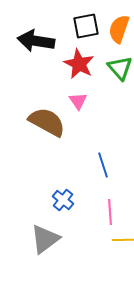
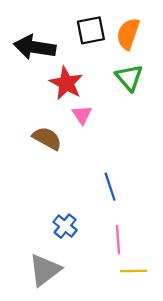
red star: (79, 64) -> (66, 83), moved
brown semicircle: (47, 122) -> (47, 138), size x0.7

